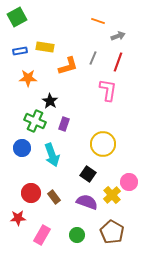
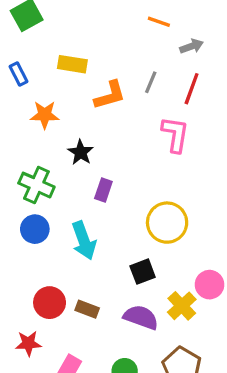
blue rectangle: (20, 51) -> (18, 74), moved, turned 72
green cross: (35, 121) -> (36, 185), moved
black square: (88, 174) -> (143, 272), turned 35
brown rectangle: (54, 197) -> (87, 309), turned -32

